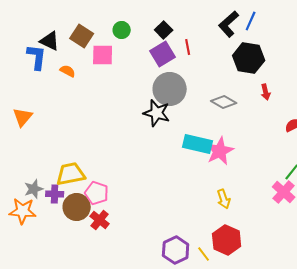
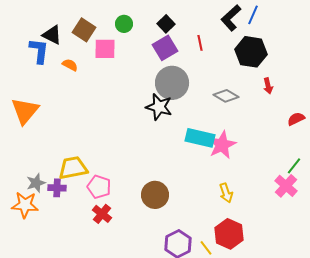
red line: (188, 47) -> (200, 43), moved
orange triangle: (23, 117) -> (25, 111), size x1.4
brown circle: (77, 207) -> (155, 195), moved

